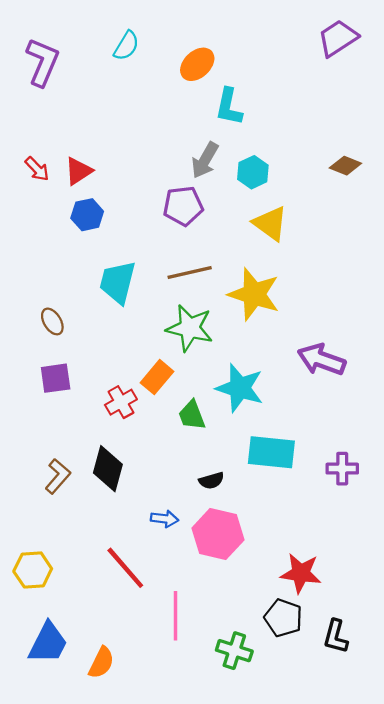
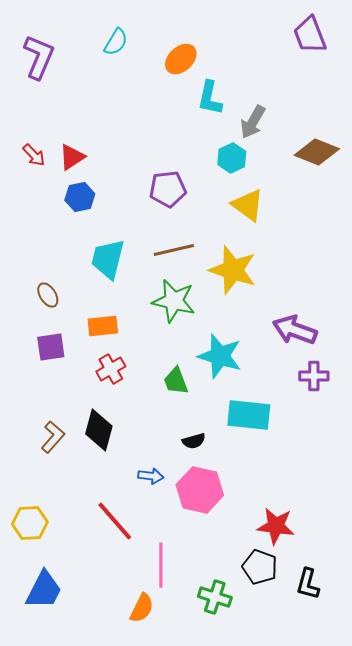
purple trapezoid: (338, 38) -> (310, 35), turned -78
gray arrow: (205, 160) -> (253, 122), moved
brown diamond: (345, 166) -> (317, 152), size x1.5
orange rectangle: (157, 377) -> (103, 326), moved, turned 44
purple cross: (342, 469) -> (314, 376), moved
orange semicircle: (101, 663) -> (142, 608), moved

